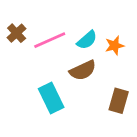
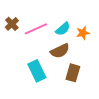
brown rectangle: (119, 101) -> (73, 73), moved

